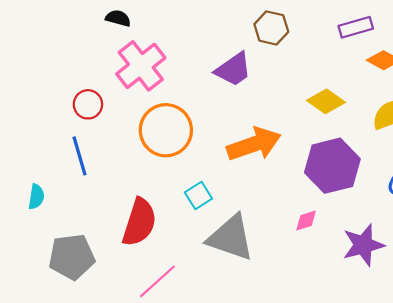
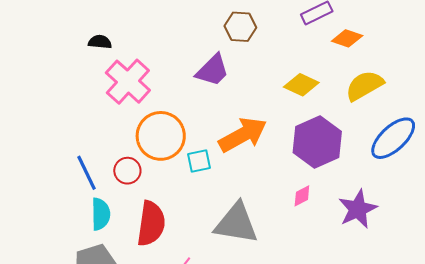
red circle: (88, 104) -> (127, 171), moved
cyan square: (198, 195) -> (199, 161), moved, turned 30
cyan semicircle: (36, 197) -> (101, 214), moved, size x1.4

